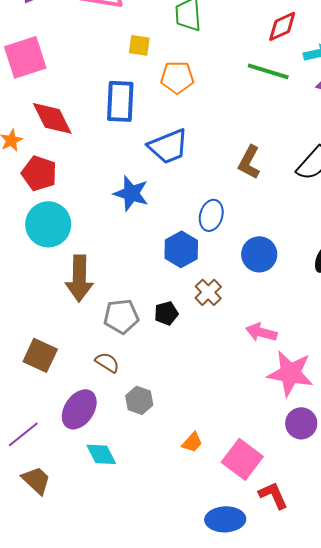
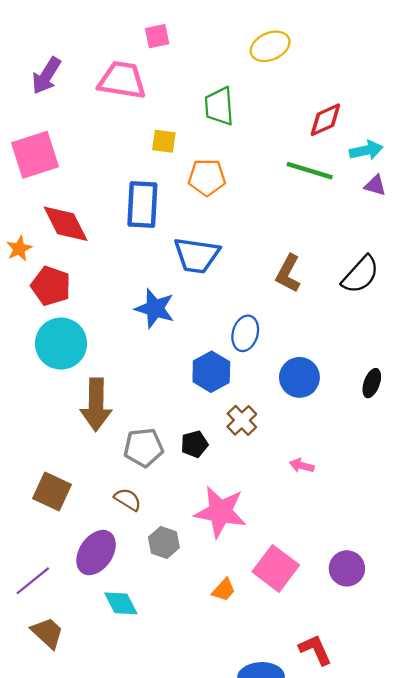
blue trapezoid: (168, 146) -> (197, 255), turned 30
pink arrow: (261, 332) -> (302, 466), size x0.7
pink star: (290, 373) -> (220, 512), moved
pink square: (242, 459) -> (276, 568), moved

